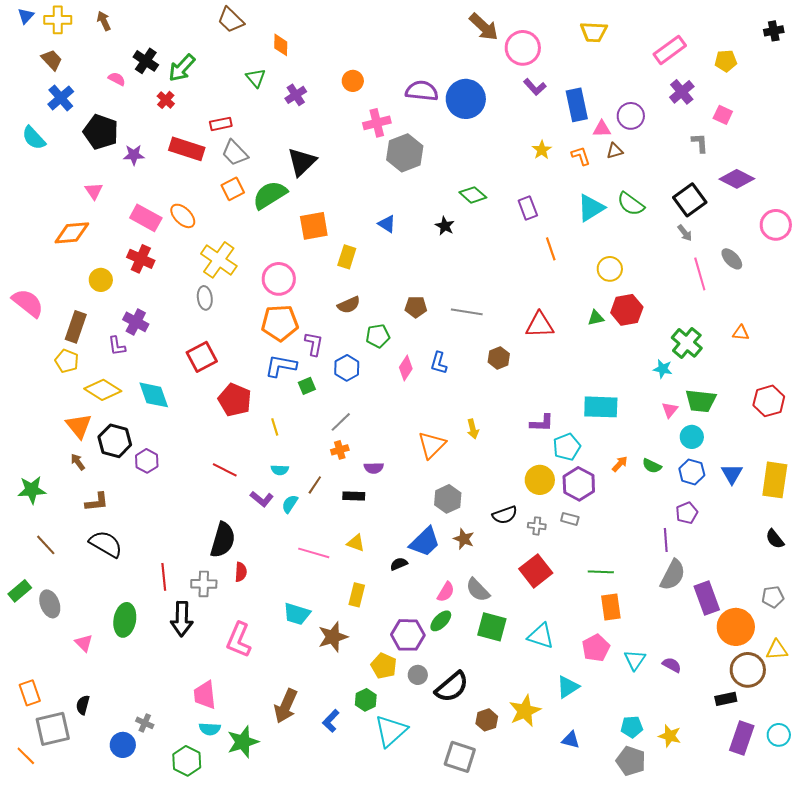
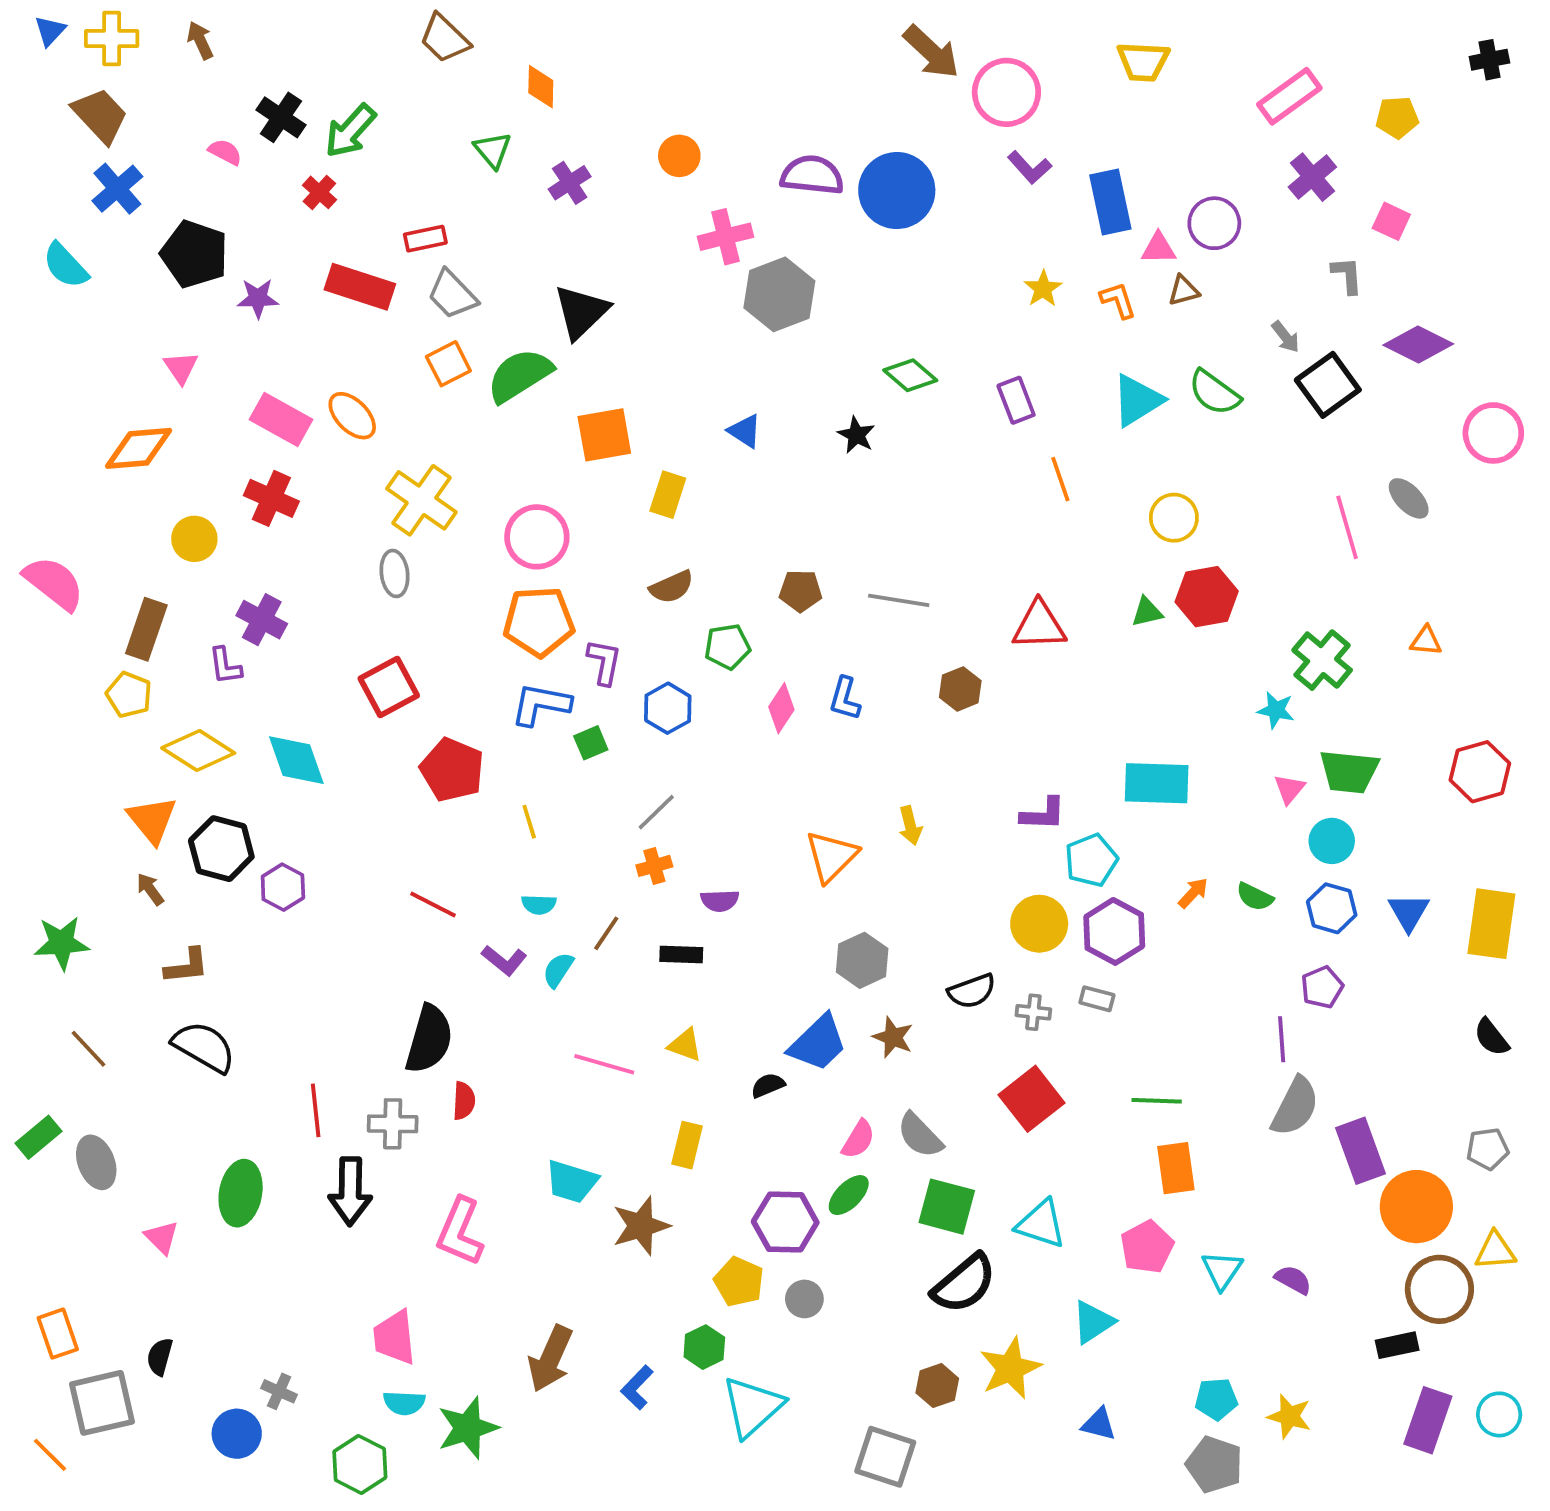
brown trapezoid: (52, 60) -> (100, 115), size x1.4
gray arrow: (685, 233) -> (1286, 337), moved
black semicircle: (452, 687) -> (964, 1284), moved

